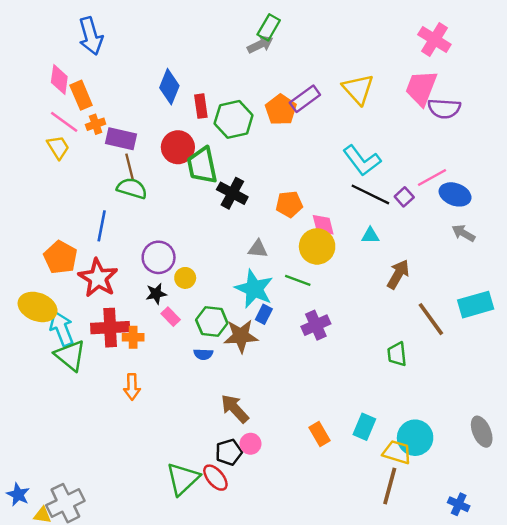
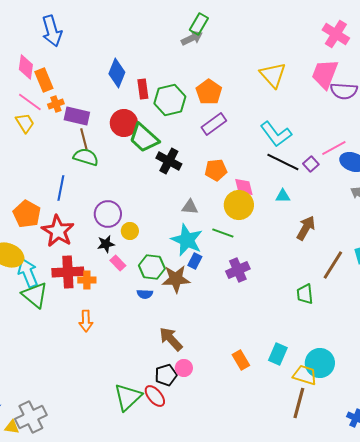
purple rectangle: (305, 99) -> (214, 124), moved
green trapezoid: (202, 165) -> (144, 138), turned -36
brown line: (431, 319) -> (333, 265), turned 68

